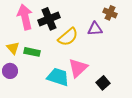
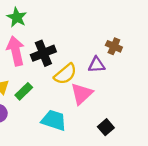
green rectangle: (32, 52) -> (24, 91), turned -56
pink triangle: (78, 68) -> (82, 94), moved

